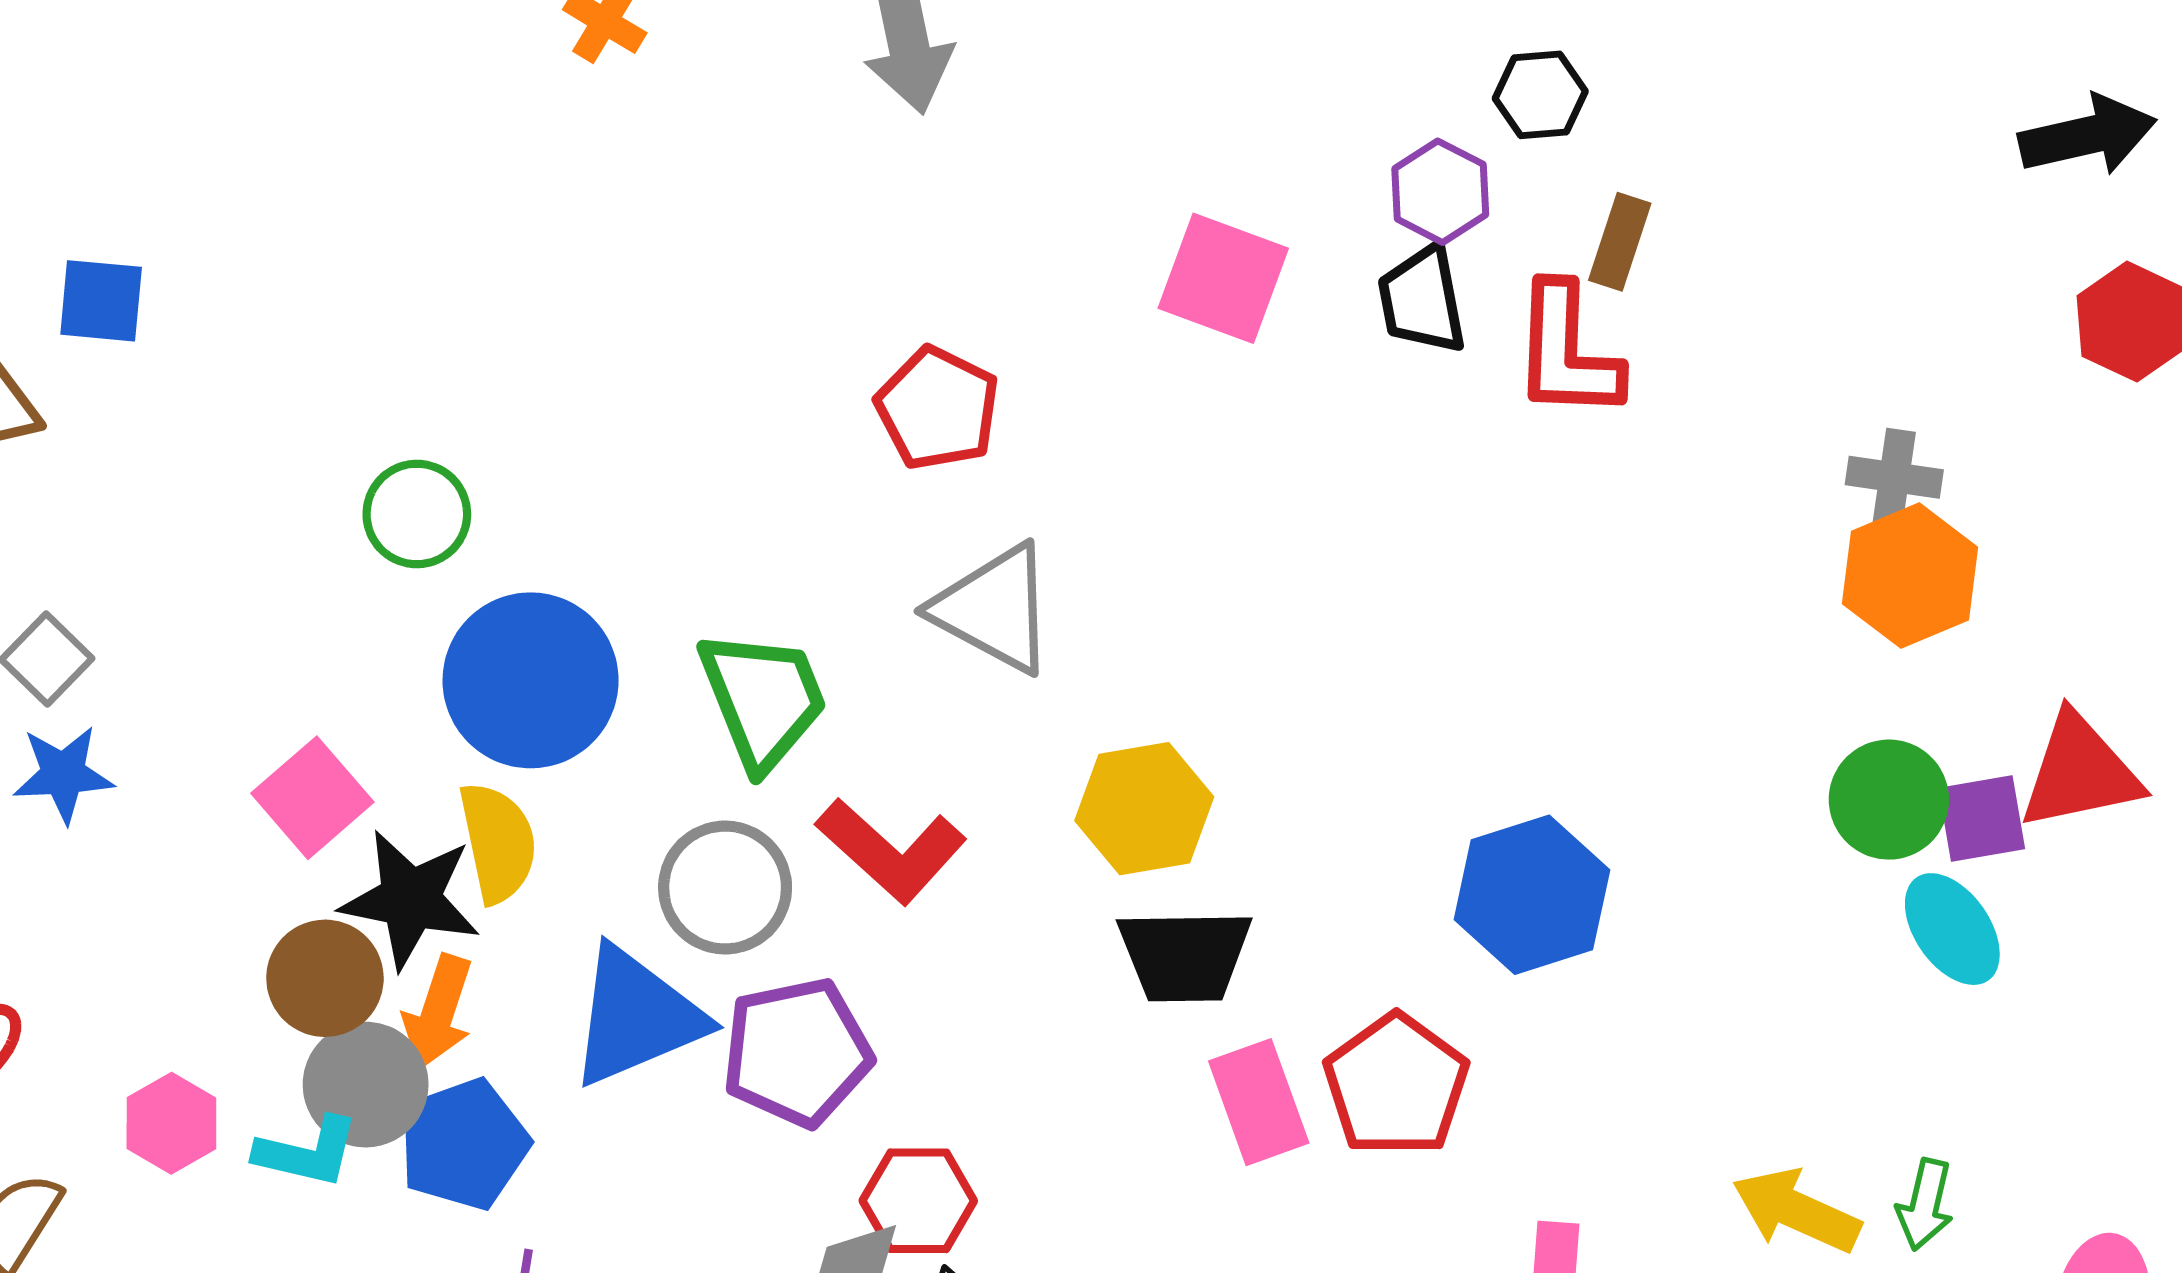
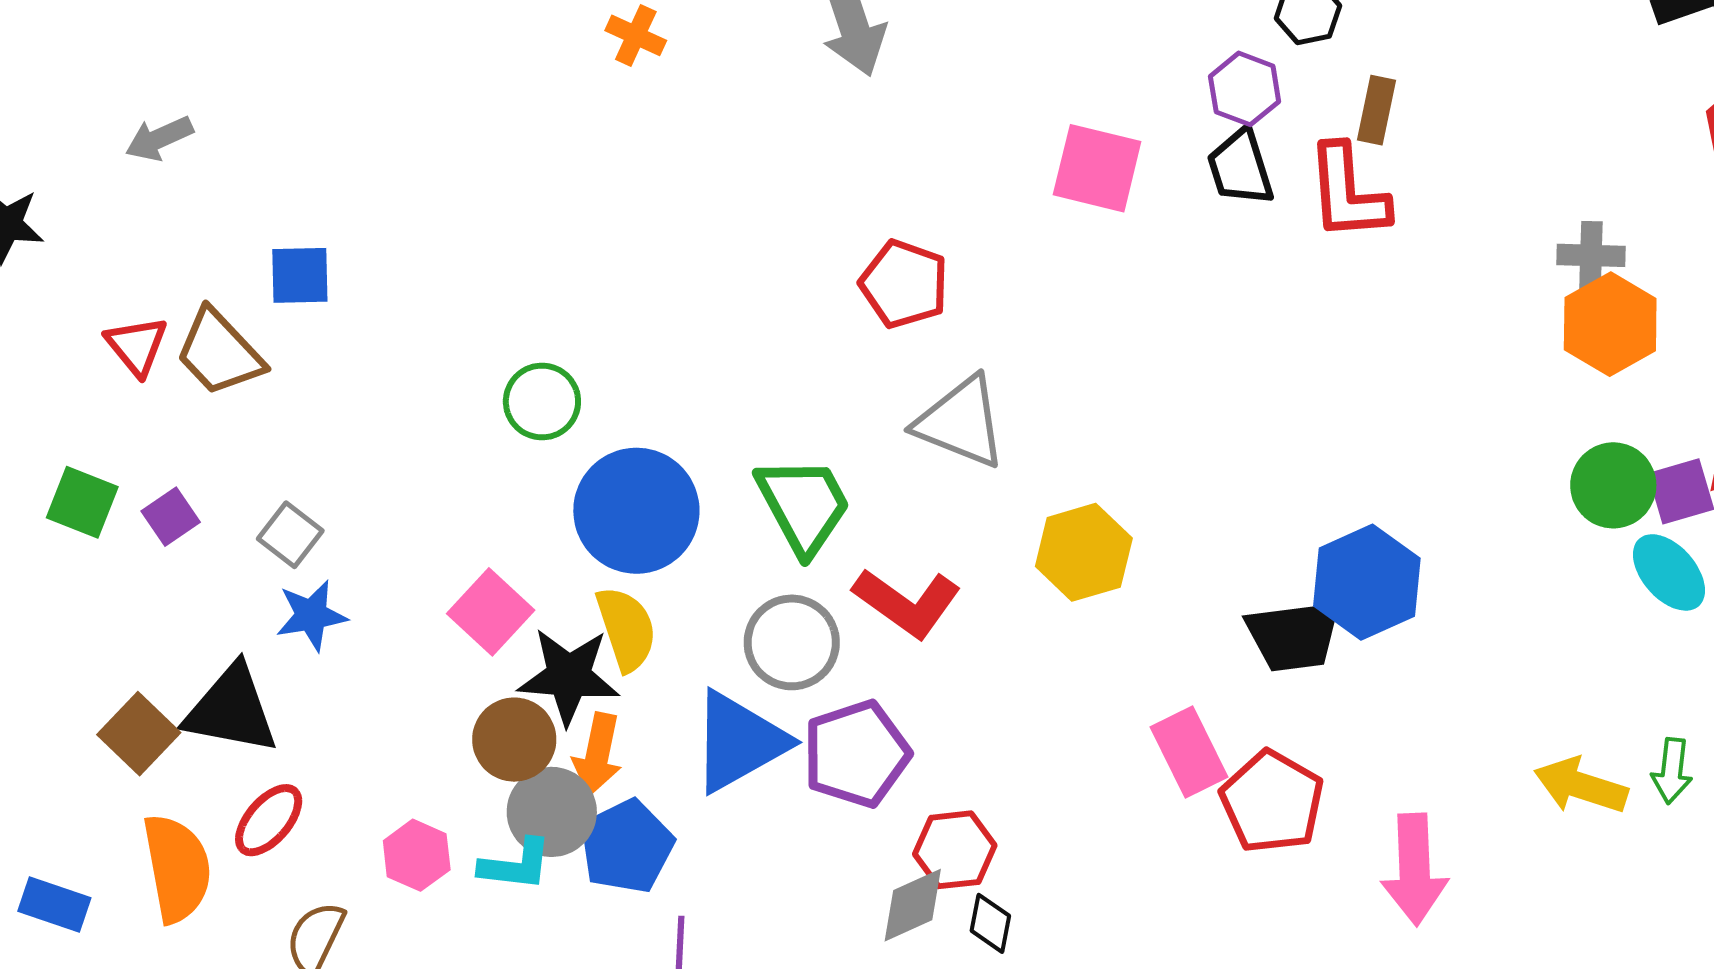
black trapezoid: (1185, 955) -> (1294, 636), moved
red pentagon: (1396, 1085) -> (1272, 802), moved

